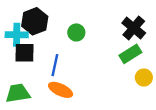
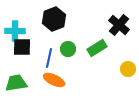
black hexagon: (35, 21) -> (54, 19), moved
green circle: (76, 32) -> (68, 49), moved
green rectangle: (130, 54) -> (97, 48), moved

